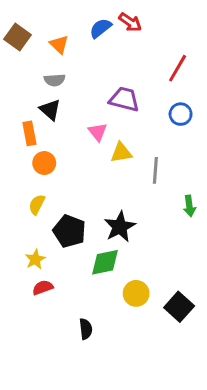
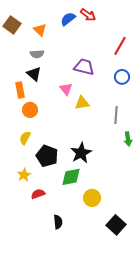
gray line: (155, 170) -> (116, 115), moved
red semicircle: (43, 287) -> (38, 194), moved
black square: (179, 307) -> (116, 225), moved

